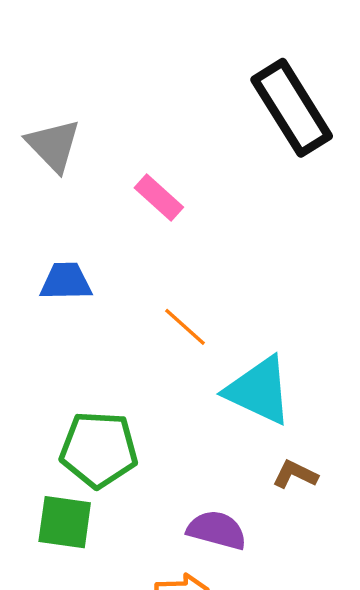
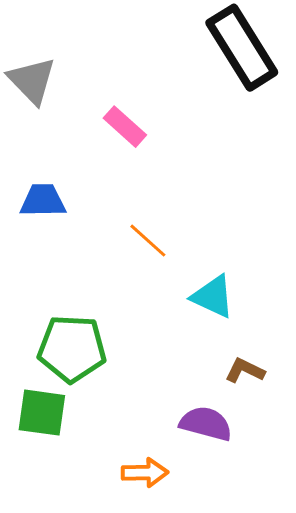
cyan triangle: (259, 390) -> (213, 297), size x0.7
purple semicircle: (217, 530) -> (206, 424), moved

